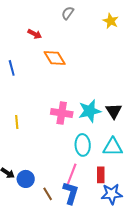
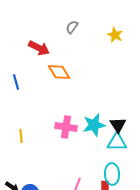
red arrow: (35, 34) -> (39, 48), size x1.5
cyan ellipse: (83, 145) -> (112, 174), moved
cyan triangle: (113, 147) -> (117, 142), moved

